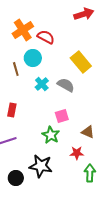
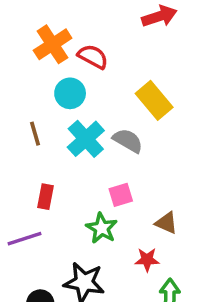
brown line: (16, 69) -> (35, 134), moved
cyan cross: (42, 84) -> (86, 139), size x1.5
red rectangle: (12, 110) -> (46, 197), moved

